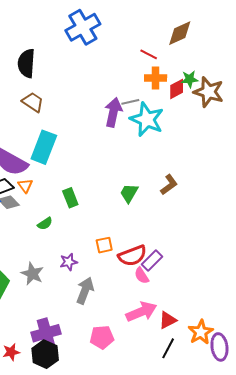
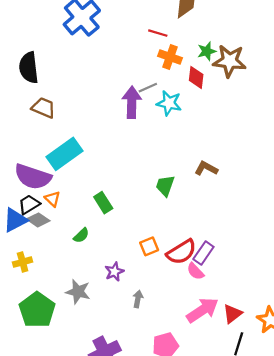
orange cross: (156, 78) -> (170, 57), turned 30
red diamond: (177, 89) -> (196, 77), moved, turned -45
cyan star: (147, 119) -> (169, 103), size x0.7
cyan rectangle: (44, 147) -> (65, 154), turned 44
brown L-shape: (169, 185) -> (206, 168), turned -105
gray arrow: (85, 291) -> (138, 299), size x0.6

